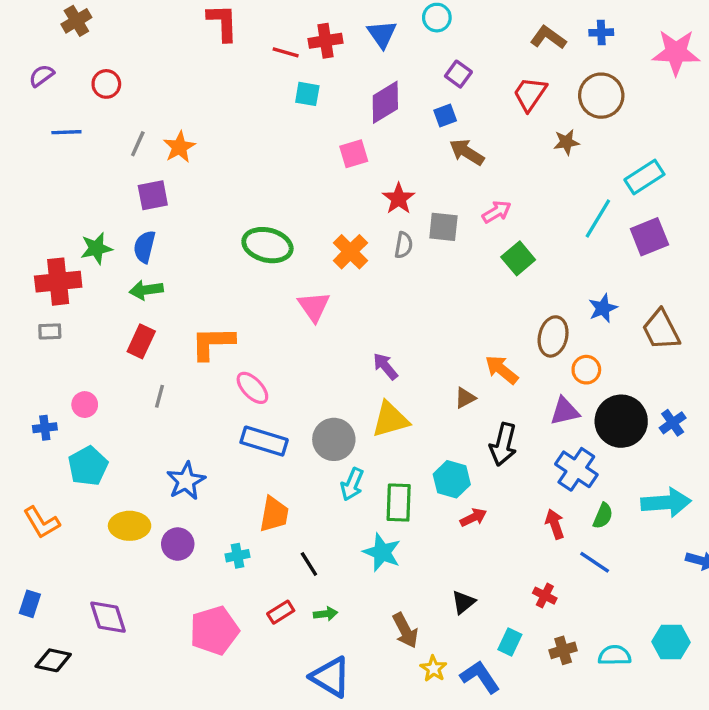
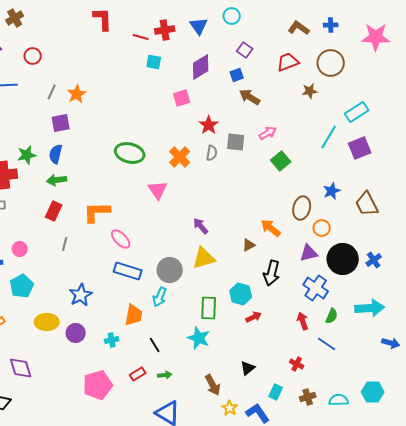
red trapezoid: (530, 94) -> (288, 62), turned 35
cyan arrow: (352, 484) -> (160, 297), moved
purple diamond: (108, 617) -> (21, 368), moved

